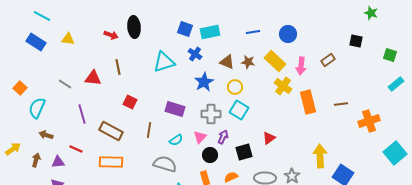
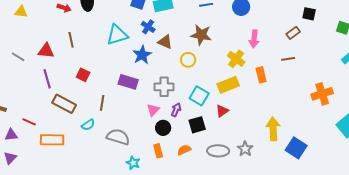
brown rectangle: (328, 60) -> (293, 33), moved
yellow rectangle: (275, 61) -> (228, 85), moved, turned -65
brown triangle: (227, 62) -> (165, 42), moved
brown star: (248, 62) -> (201, 35), size x1.5
blue star: (204, 82) -> (142, 55), moved
orange rectangle: (308, 102) -> (261, 75), size x0.7
brown line: (341, 104) -> (288, 59), moved
cyan square: (239, 110) -> (199, 96), moved
purple line: (82, 114) -> (47, 79), moved
cyan semicircle: (176, 140) -> (88, 125), moved
orange rectangle: (111, 162) -> (52, 140), moved

